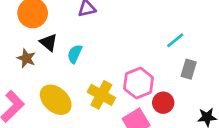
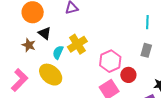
cyan line: (175, 40) -> (147, 22), moved, turned -48
cyan semicircle: (75, 54) -> (58, 52), moved
yellow cross: (101, 95) -> (77, 44), moved, turned 30

